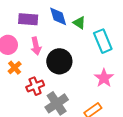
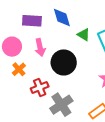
green triangle: (79, 23) -> (84, 35), moved

